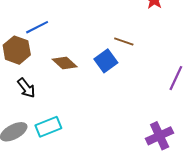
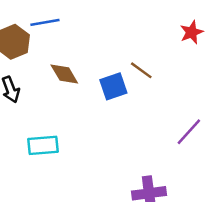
cyan rectangle: (48, 127) -> (43, 145), moved

